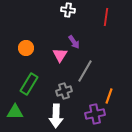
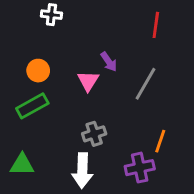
white cross: (68, 10) -> (51, 15), moved
gray line: (85, 71) -> (146, 84), moved
green rectangle: (29, 84) -> (32, 106), moved, turned 30

